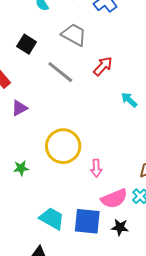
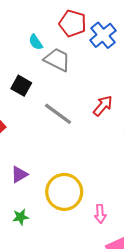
gray trapezoid: (74, 35) -> (57, 60), moved
purple triangle: (19, 108) -> (19, 174), moved

